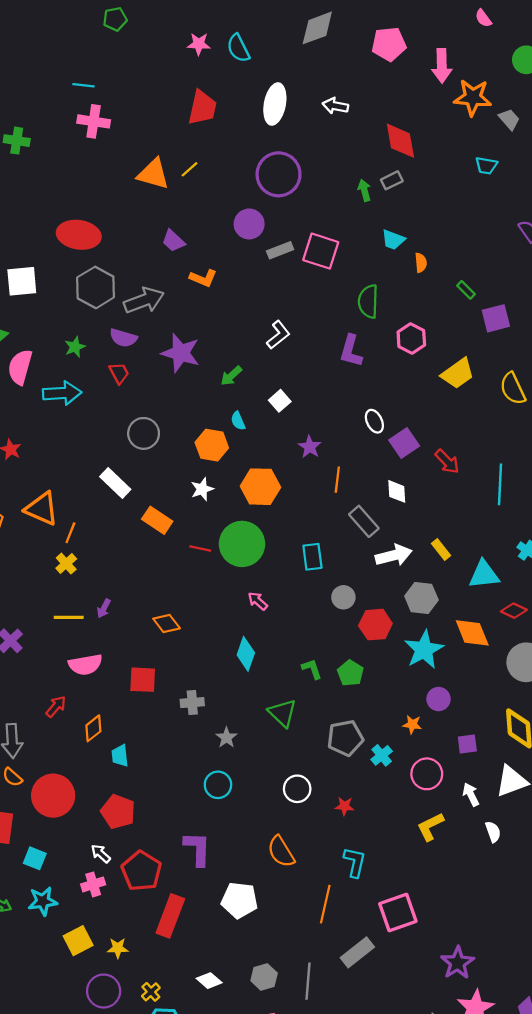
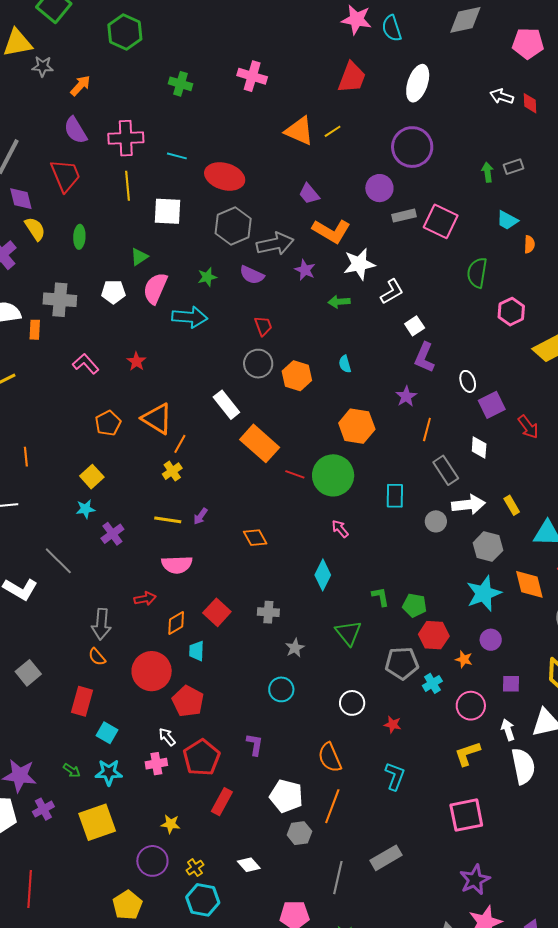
pink star: (199, 44) -> (357, 20), size x1.4
cyan line: (83, 85) -> (177, 156), moved
white arrow: (335, 106) -> (502, 96), moved
red diamond: (400, 141) -> (530, 103), moved, size x0.6
orange L-shape: (203, 278) -> (331, 231), size x1.5
purple L-shape: (351, 351) -> (424, 357), moved
purple star: (181, 353) -> (305, 270), moved, size x0.6
red trapezoid: (119, 373) -> (263, 326), moved
green arrow: (231, 376) -> (339, 302), moved, turned 30
white square: (280, 401) -> (415, 326), moved
orange hexagon: (212, 445) -> (297, 376), moved
white star: (202, 489) -> (359, 264), moved, size x1.5
orange rectangle: (157, 520) -> (260, 443), size x1.4
gray circle: (343, 597) -> (436, 521), moved
red hexagon: (375, 625) -> (434, 635), moved
green pentagon: (350, 673) -> (415, 605), turned -30
red square: (143, 680) -> (217, 612), moved, turned 32
red arrow: (56, 707) -> (145, 599), turned 30
red circle: (53, 796) -> (152, 671), moved
white semicircle: (493, 832) -> (523, 766), size x1.8
purple L-shape: (197, 849) -> (255, 744), size x0.7
orange line: (325, 904) -> (332, 806), moved
pink square: (398, 913) -> (466, 815), moved
red rectangle: (170, 916) -> (222, 802), size x0.7
yellow square: (78, 941) -> (97, 822), moved, size x1.4
gray hexagon: (264, 977) -> (299, 833), moved

